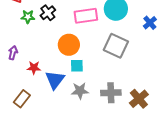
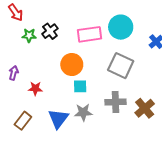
blue triangle: (55, 80) -> (58, 119), moved
gray cross: (111, 93) -> (115, 102), moved
brown cross: (139, 99) -> (145, 108), moved

